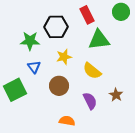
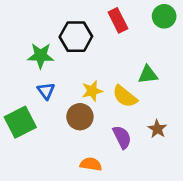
green triangle: (99, 40) -> (148, 75), moved, size x0.7
yellow star: (64, 57) -> (92, 91), moved

